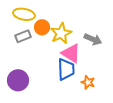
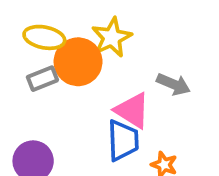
orange circle: (42, 27) -> (78, 62), size x1.6
yellow star: (61, 33) -> (112, 37), moved

